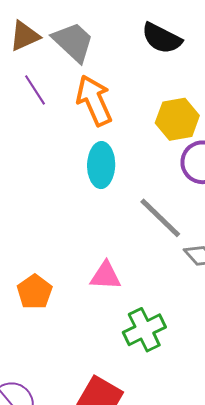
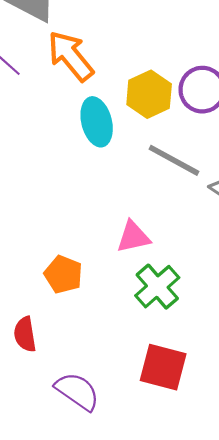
yellow hexagon: (177, 119) -> (149, 94), moved
green cross: (144, 330) -> (157, 287), moved

